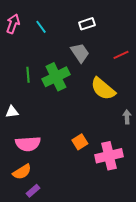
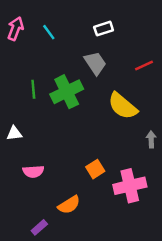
pink semicircle: (28, 144) -> (33, 171), size x0.7
orange semicircle: (22, 172) -> (69, 205), moved

